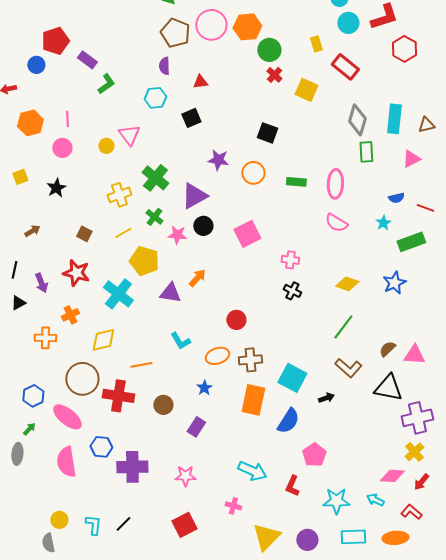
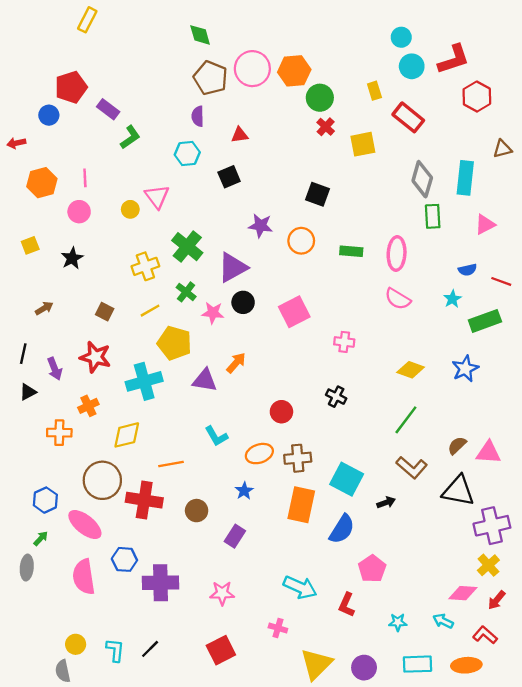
yellow square: (306, 90) -> (363, 144), turned -35
brown triangle: (426, 125) -> (502, 149), moved
black cross: (292, 291) -> (336, 397), moved
cyan cross: (118, 294) -> (144, 381), turned 36
cyan star: (336, 501) -> (398, 622), size x0.6

